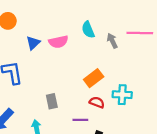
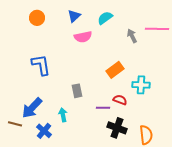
cyan semicircle: (88, 30) -> (105, 18), moved, turned 77
blue triangle: (33, 43) -> (74, 16), moved
red semicircle: (97, 102) -> (120, 100), moved

